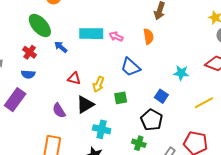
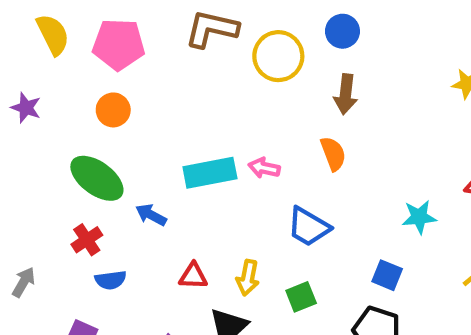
red cross: (30, 52) -> (87, 240), turned 32
blue semicircle: (28, 74) -> (111, 280), moved

